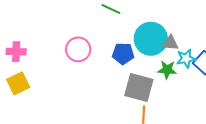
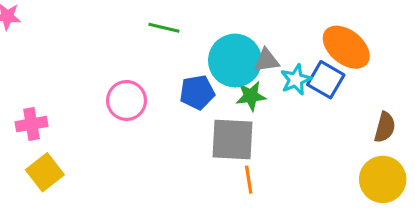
green star: (167, 70) -> (251, 96), moved

